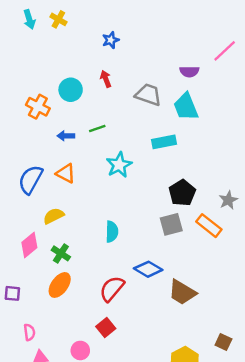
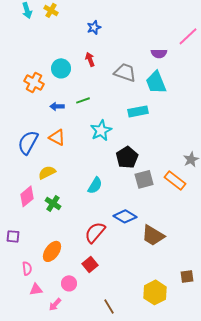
black pentagon: (182, 193) -> (127, 157), moved
cyan semicircle: (112, 232) -> (95, 185), turned 30
orange ellipse: (60, 285) -> (52, 251), moved
brown square: (223, 342) -> (187, 276), turned -32

